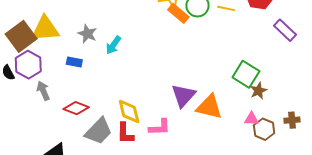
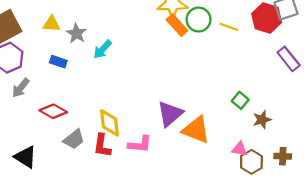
yellow triangle: (45, 29) -> (52, 24), moved, size x0.6
green square: (246, 74) -> (240, 100), size x0.6
gray arrow: (43, 91) -> (21, 88), turned -126
brown star: (258, 91) -> (262, 120), moved
gray trapezoid: (99, 131) -> (74, 139), size x0.7

